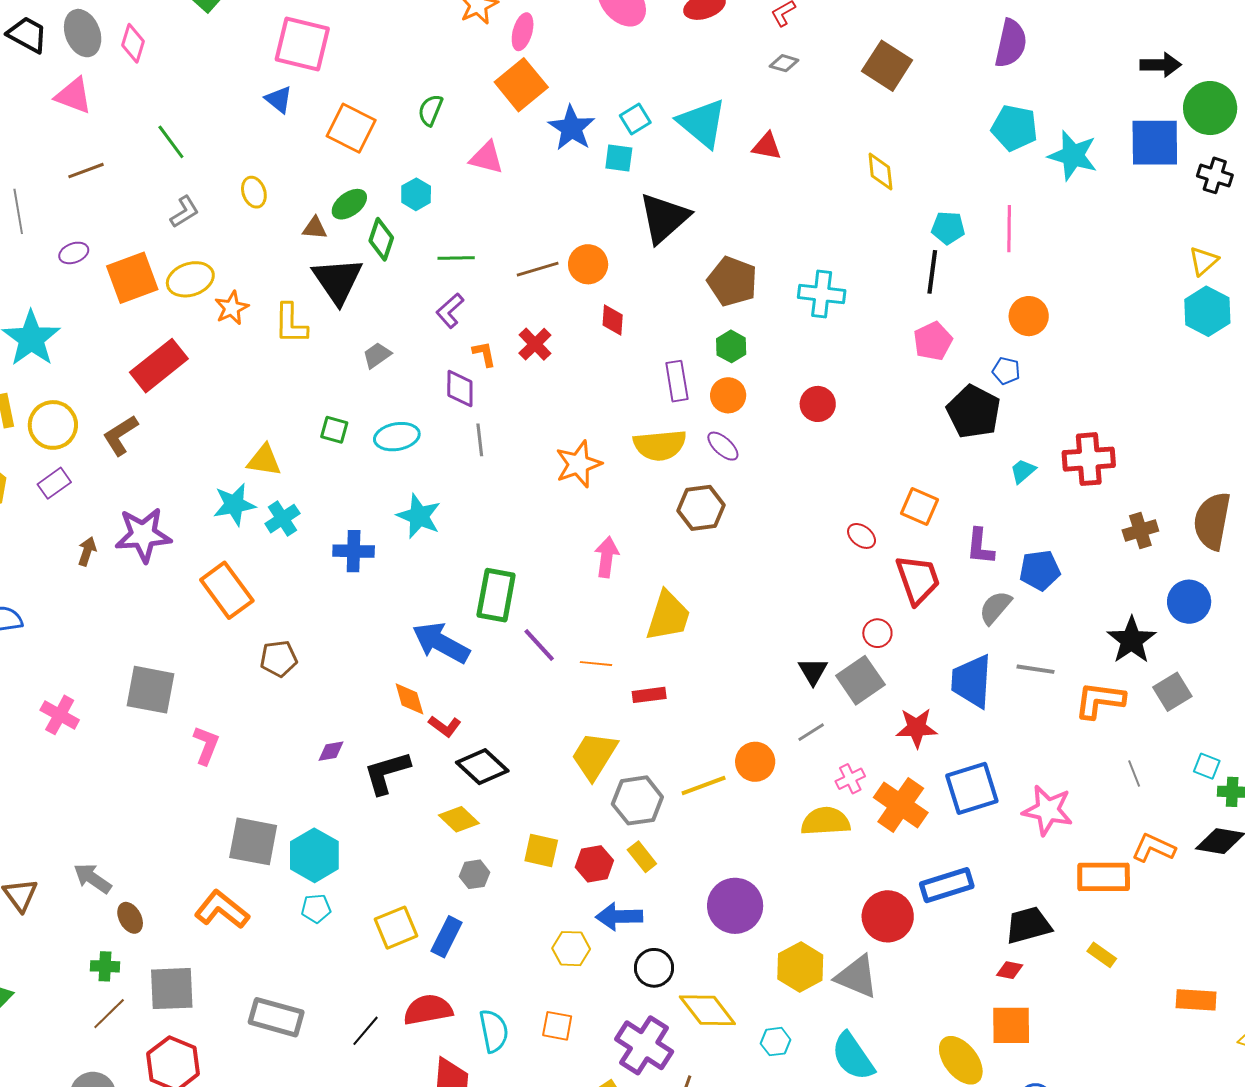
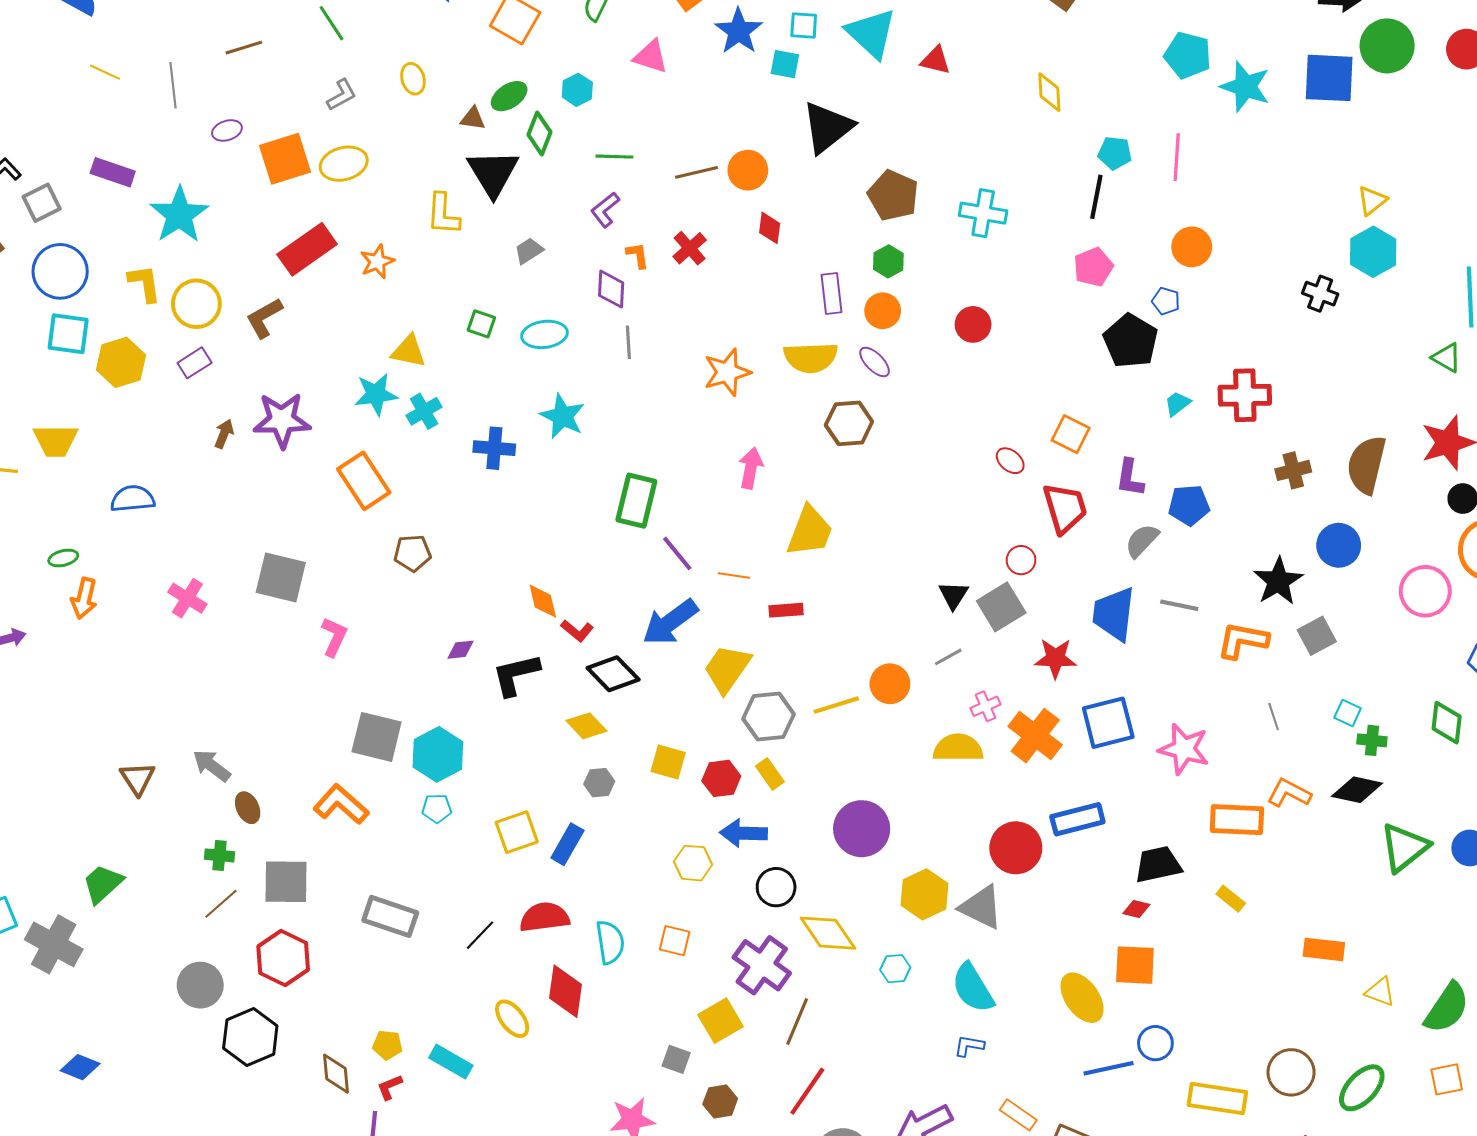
cyan square: (635, 119) -> (804, 25), turned 32
black cross: (1215, 175) -> (1320, 294), moved
orange star: (232, 308) -> (377, 262), moved
blue arrow: (441, 643) -> (670, 622), moved, turned -68

